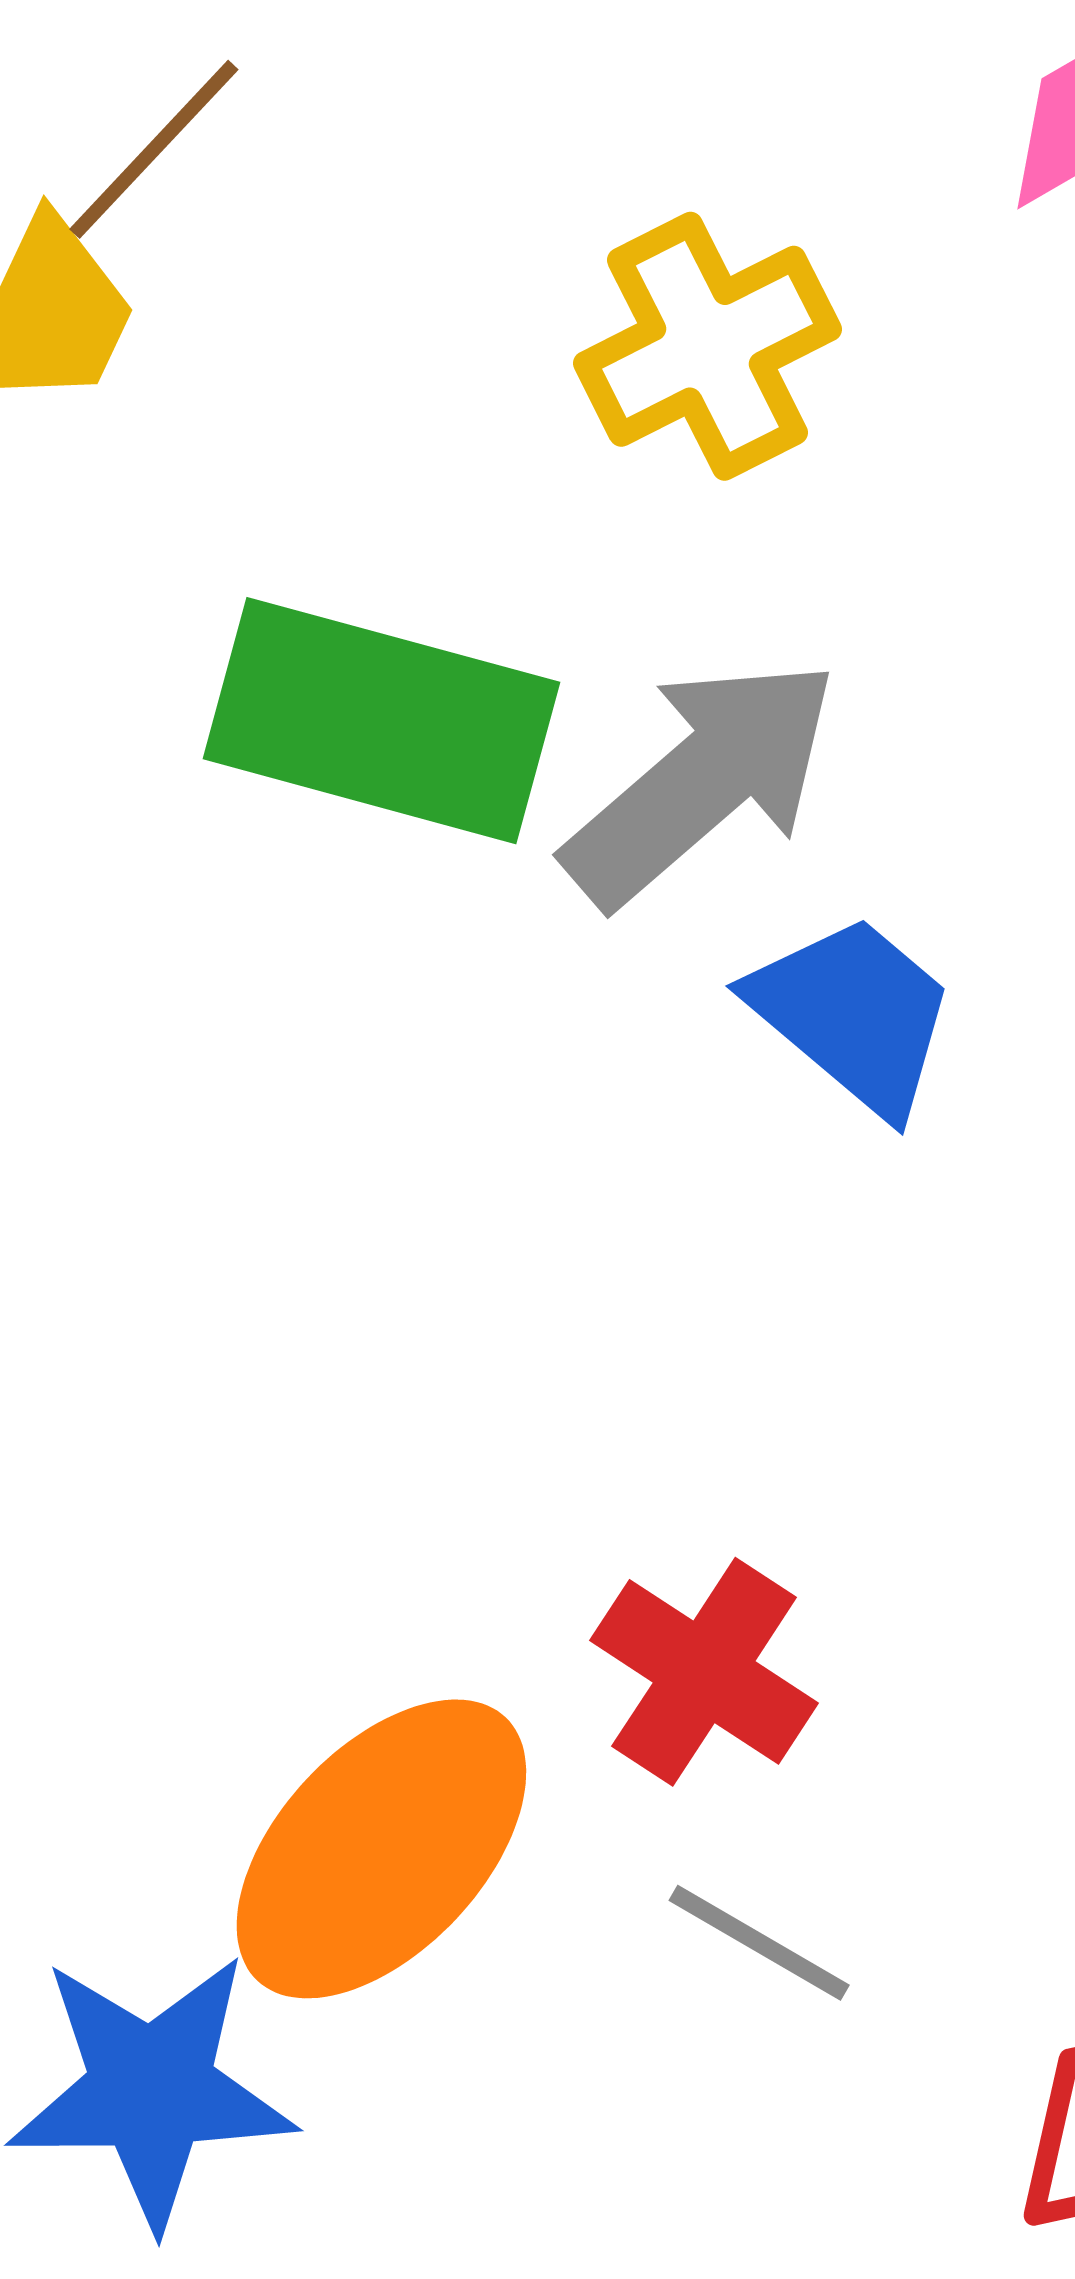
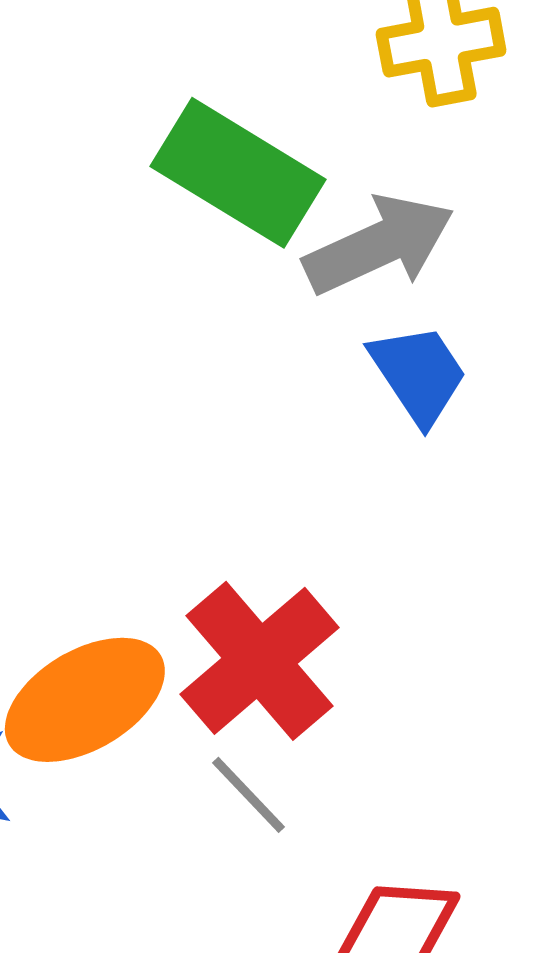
red cross: (704, 1672) -> (260, 661), size x1.5

